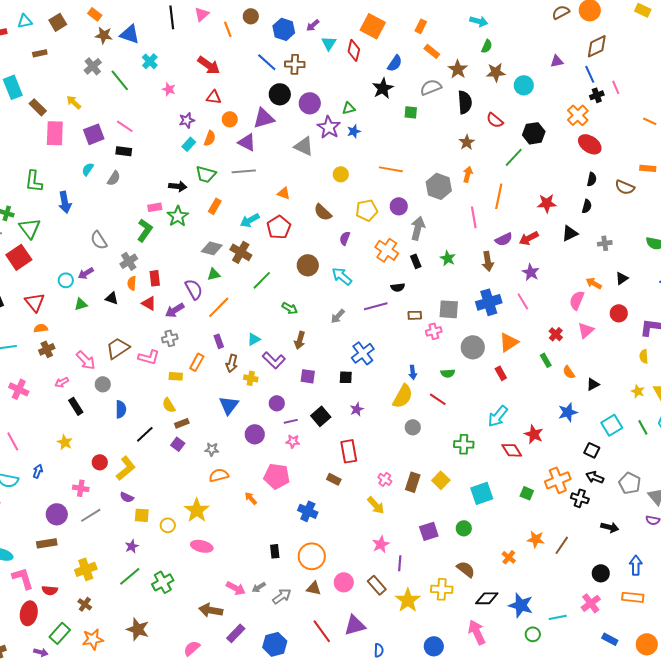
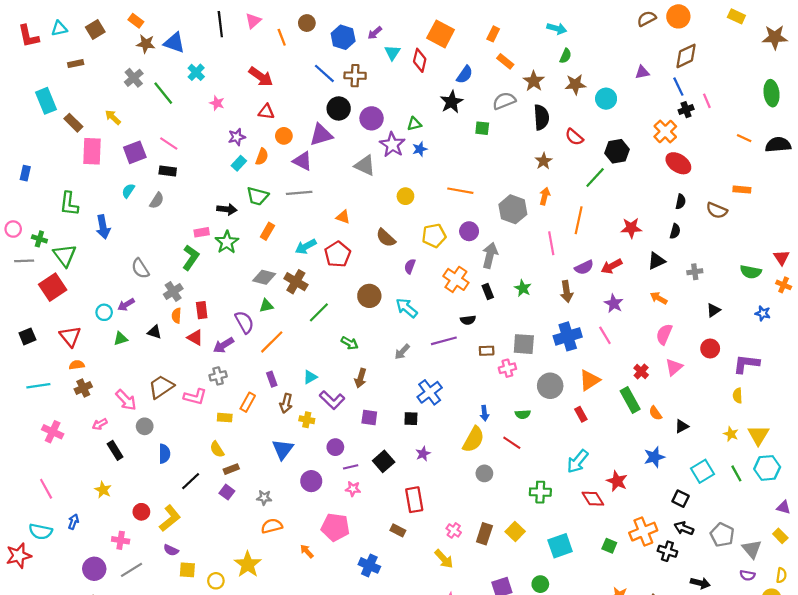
orange arrow: (594, 283) -> (659, 298), moved
green rectangle: (546, 360) -> (630, 400), size x1.6

